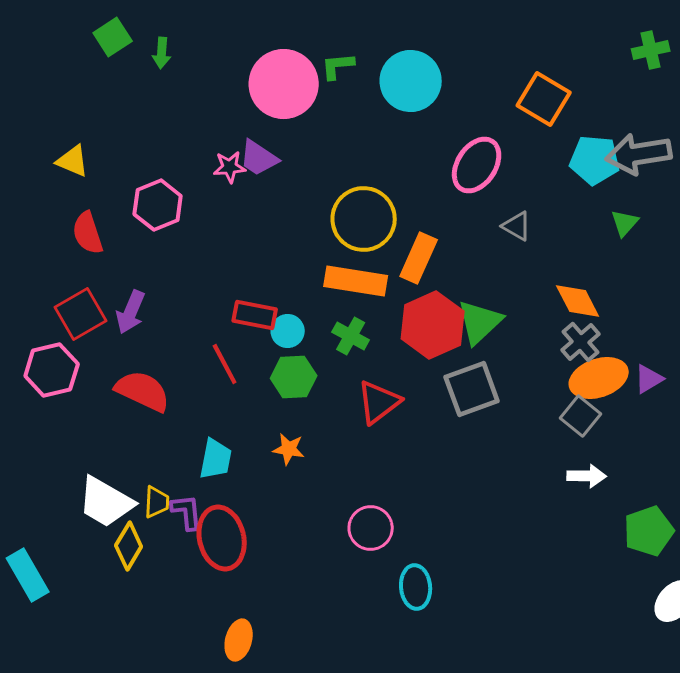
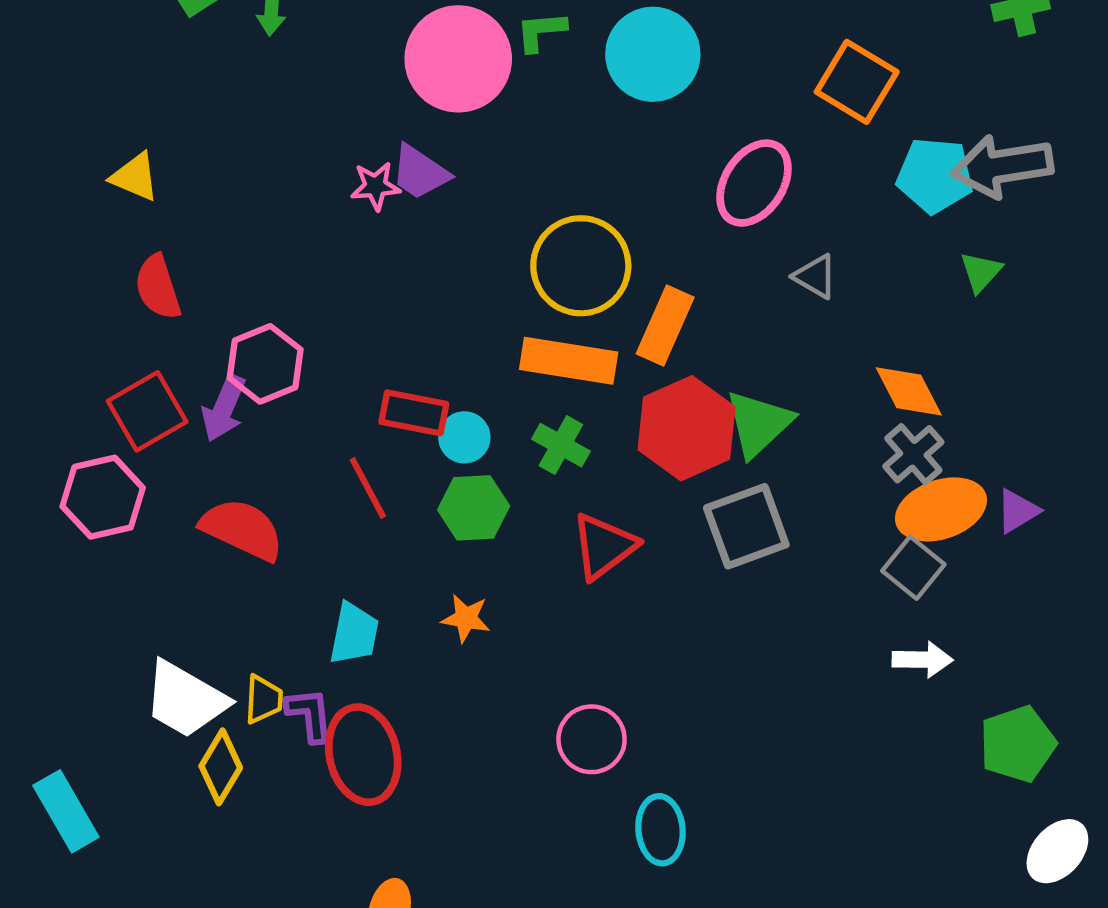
pink hexagon: (158, 205) -> (265, 364), moved

